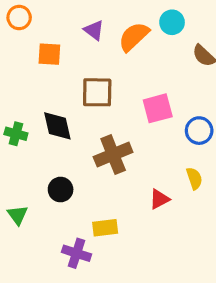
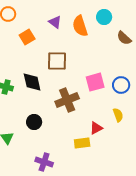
orange semicircle: (134, 37) -> (80, 26), turned -65
orange square: (49, 54) -> (27, 37), turned -35
pink square: (158, 108) -> (95, 82), moved
yellow rectangle: (105, 228) -> (82, 143), moved

